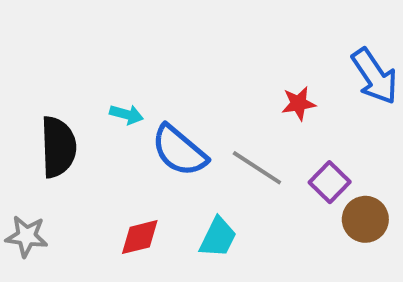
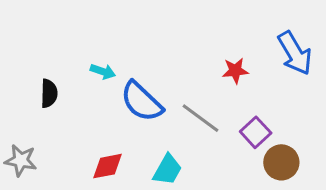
black semicircle: (58, 147) -> (49, 93), size x0.6

